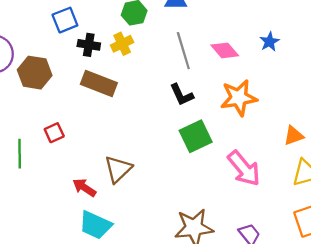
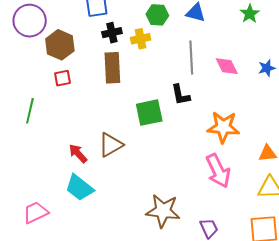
black cross: (89, 45) -> (112, 33), turned -36
brown rectangle: (99, 84) -> (112, 68), turned 52
orange star: (239, 98) -> (223, 127), moved
red square: (54, 133) -> (62, 78), moved
green square: (196, 136) -> (149, 113), moved

